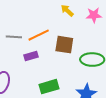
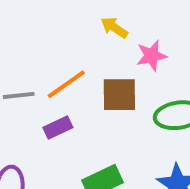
pink star: (94, 15) -> (151, 56), moved

